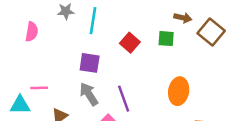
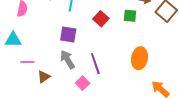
pink line: (39, 88) -> (27, 62), moved
cyan triangle: (20, 105) -> (13, 40), moved

